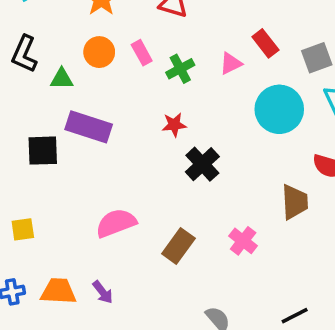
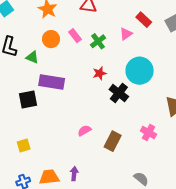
green triangle: (62, 79) -> (32, 57), turned 32
cyan circle: (279, 109) -> (140, 71), moved
pink semicircle: (116, 223) -> (84, 131), moved, size x0.6
purple arrow: (103, 292) -> (74, 174), turned -128

